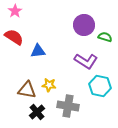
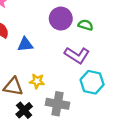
purple circle: (84, 25) -> (61, 19), moved
green semicircle: (105, 37) -> (86, 25), moved

